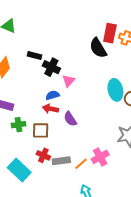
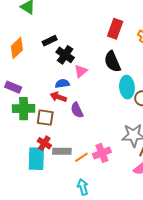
red rectangle: (110, 33) -> (115, 29), moved
black semicircle: (98, 48) -> (112, 62), moved
black rectangle: (34, 56) -> (50, 41), turned -48
green cross: (19, 125) -> (24, 109), size x1.5
cyan rectangle: (19, 170) -> (36, 159), moved, turned 40

